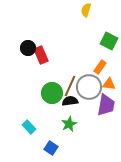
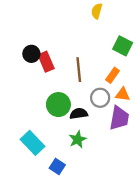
brown line: (70, 86) -> (79, 70), moved, turned -30
gray circle: (89, 87) -> (100, 98), size x0.7
cyan rectangle: (29, 127) -> (33, 143), size x1.5

